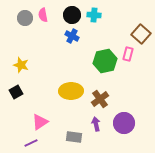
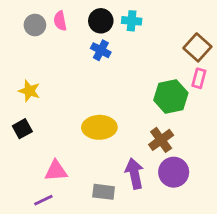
pink rectangle: (128, 54) -> (199, 78), moved
green hexagon: (105, 61) -> (171, 96), moved
brown cross: (100, 99) -> (161, 140), moved
pink triangle: (40, 122) -> (56, 171), turned 30
purple arrow: (96, 124) -> (134, 174), size x1.5

